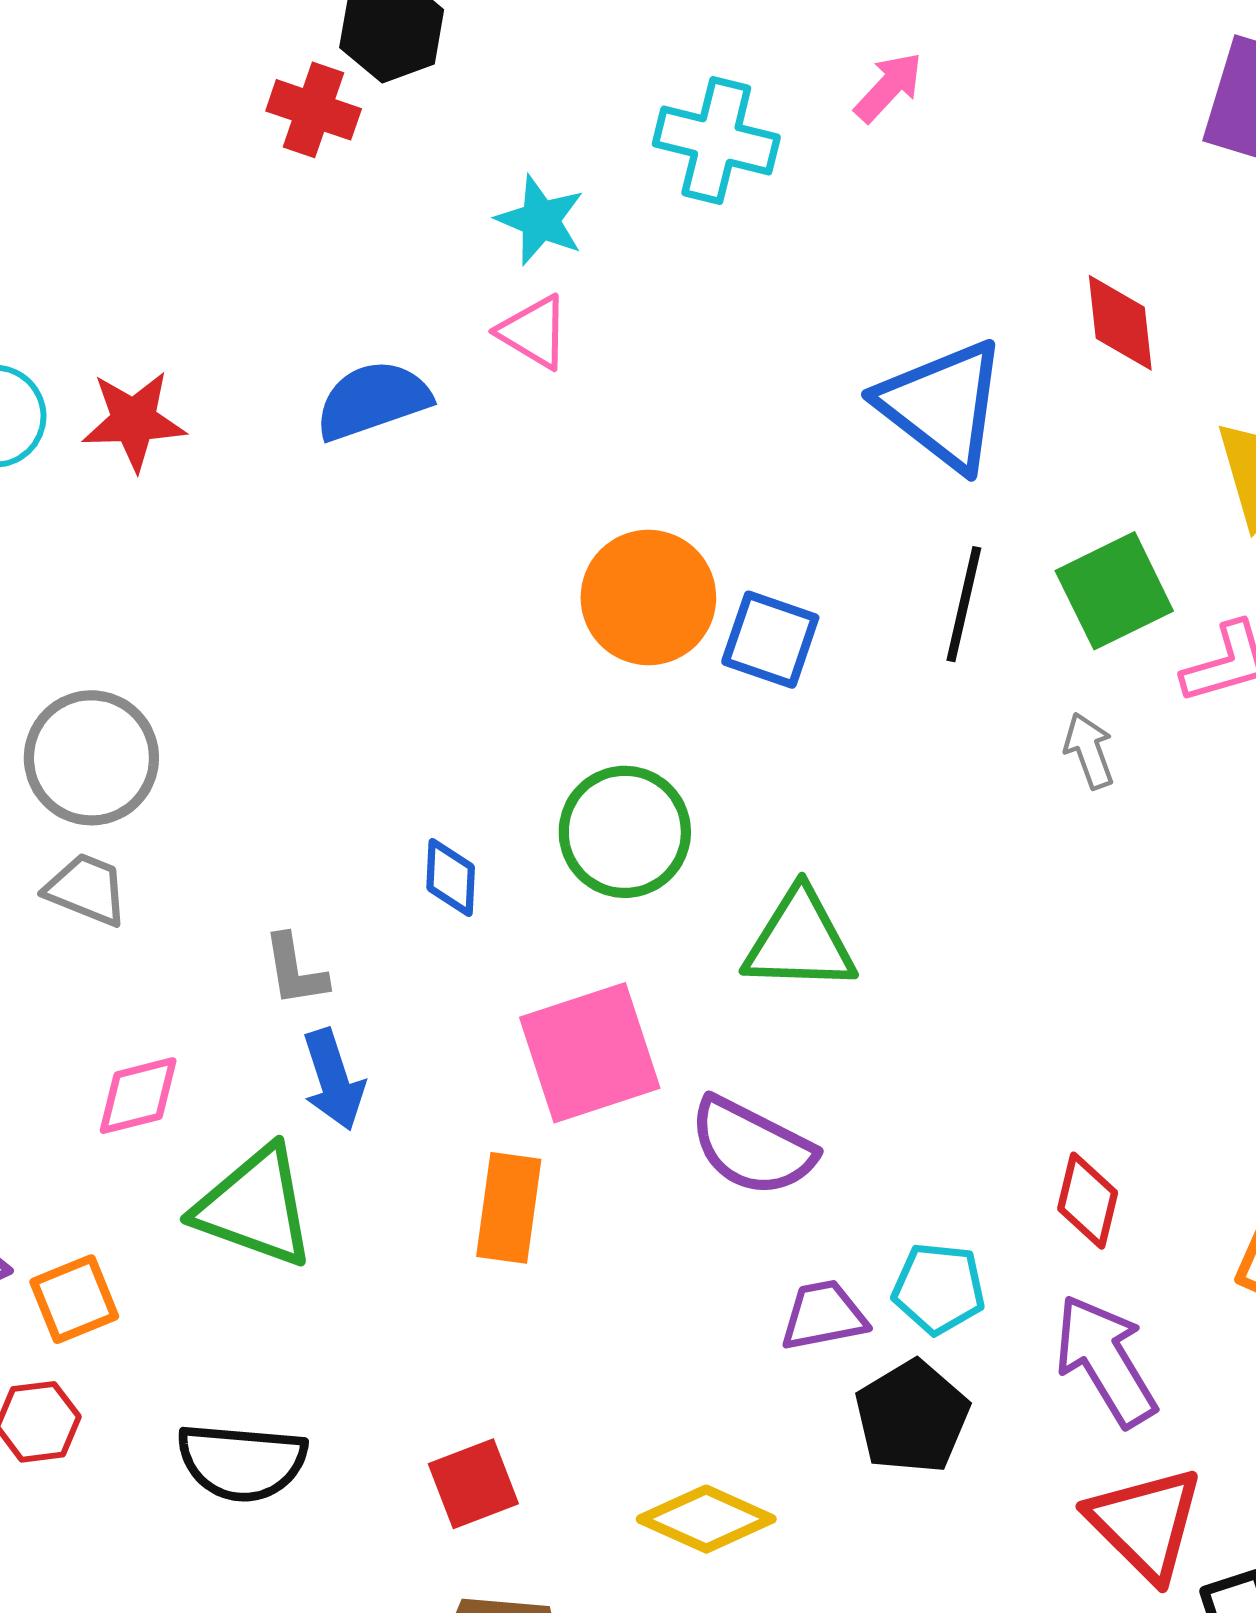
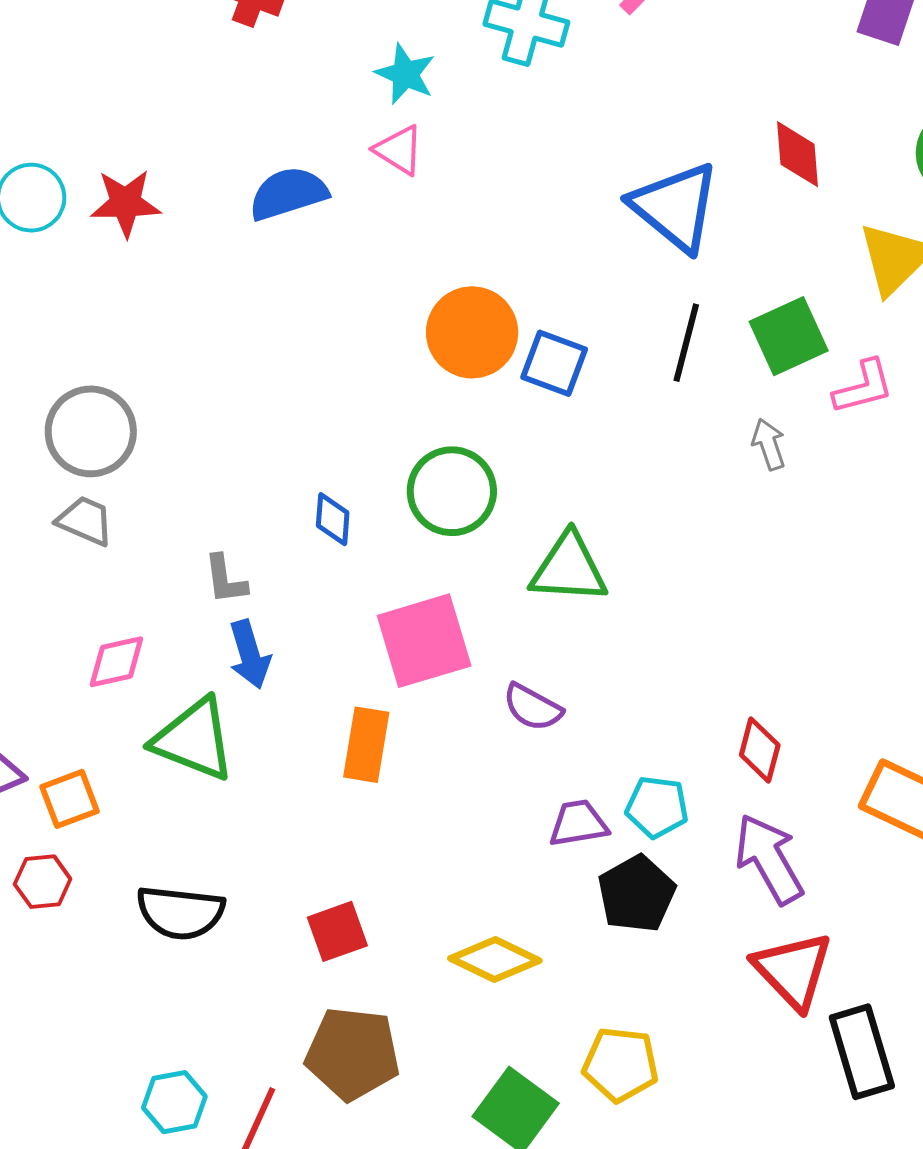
purple semicircle: (752, 1147) -> (533, 707), size x0.7

